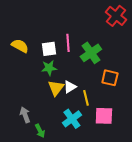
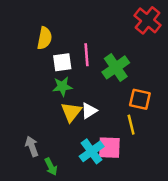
yellow semicircle: (20, 46) -> (45, 38), moved, turned 72
yellow line: (86, 98) -> (131, 125), moved
pink square: (104, 116) -> (109, 148), moved

